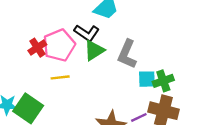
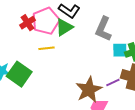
green triangle: (94, 50) -> (64, 27), moved

